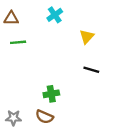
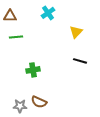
green cross: (51, 94) -> (33, 70), moved
gray star: (14, 118) -> (20, 106), moved

